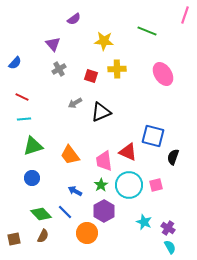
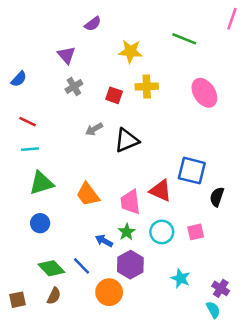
cyan circle: (129, 185) -> (162, 232), size x0.7
blue arrow: (75, 191) -> (104, 241), moved
purple cross: (168, 228) -> (221, 288), moved

